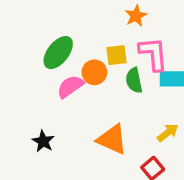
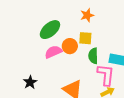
orange star: (136, 16) -> (87, 15), moved
pink L-shape: (153, 54) -> (106, 75), moved

